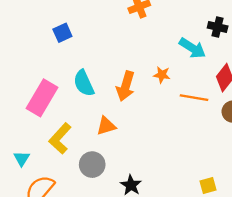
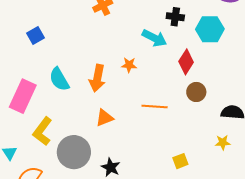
orange line: (194, 98) -> (155, 106), moved
orange triangle: (106, 126) -> (104, 118), moved
gray circle: (92, 165) -> (74, 152), size x1.4

